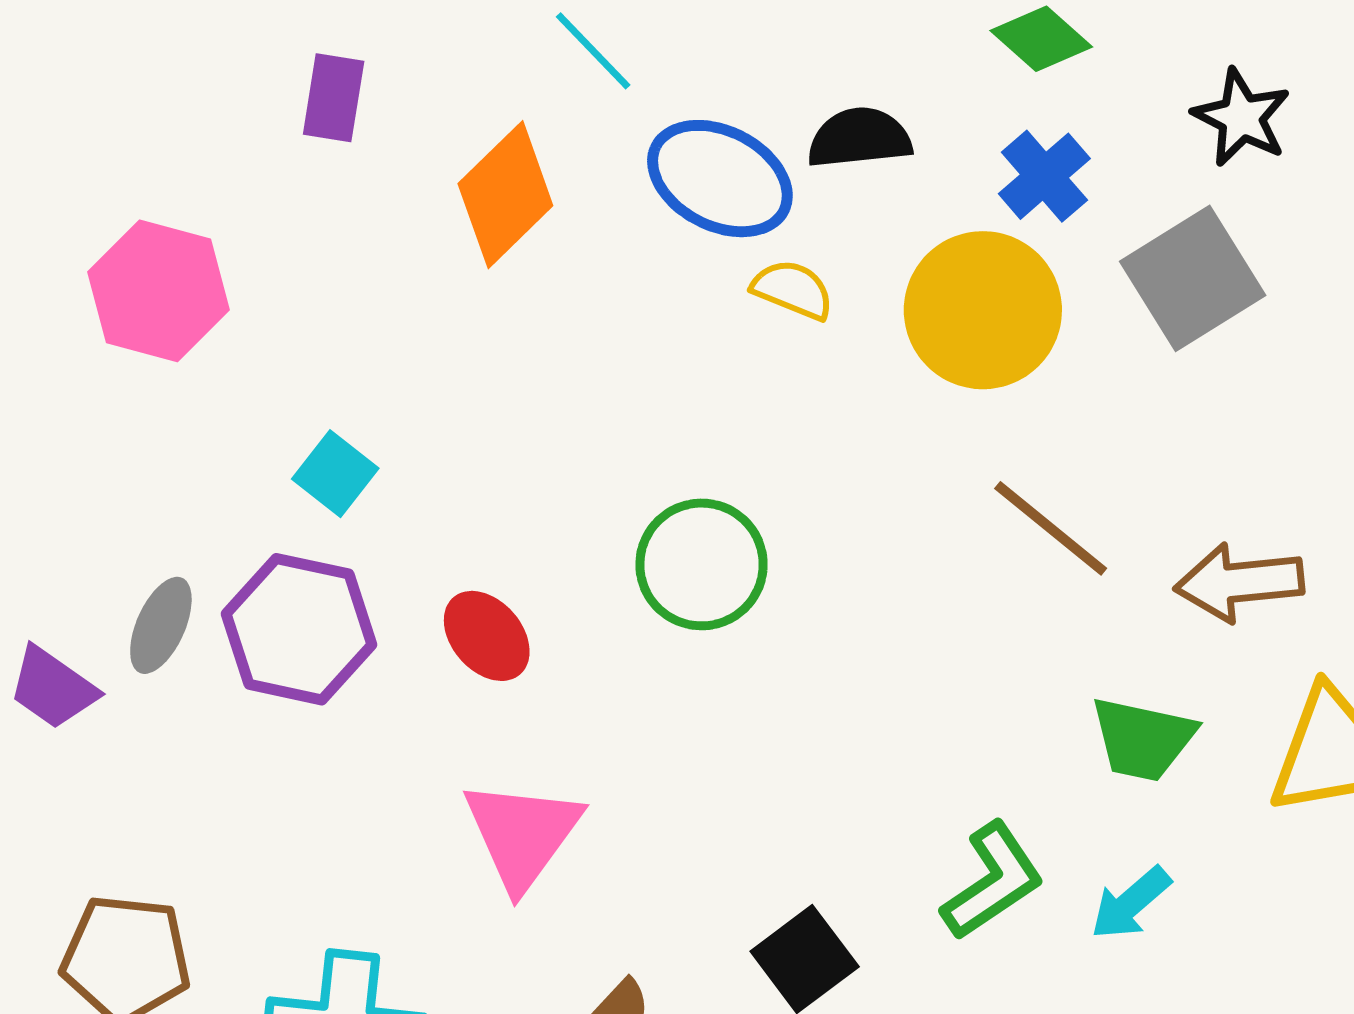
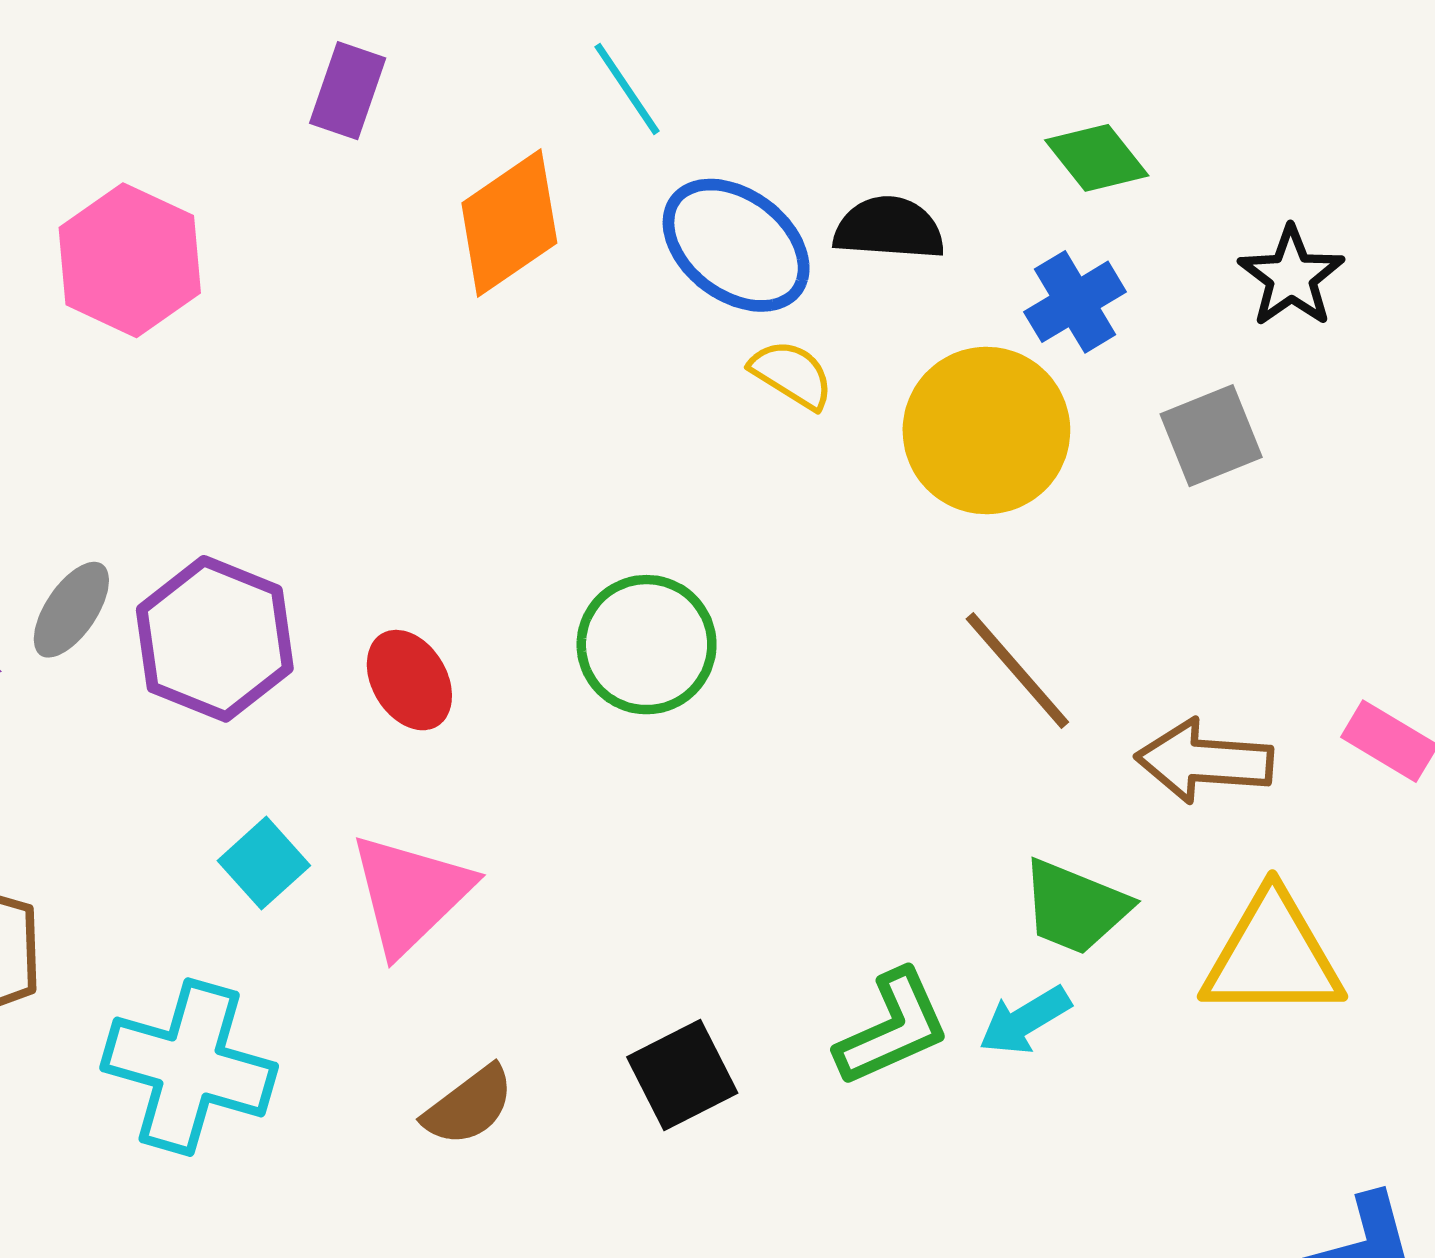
gray square: (1193, 278) -> (1211, 436), size x0.7
cyan square: (335, 474) -> (264, 863), moved
cyan arrow: (1131, 903) -> (1025, 1020), moved

